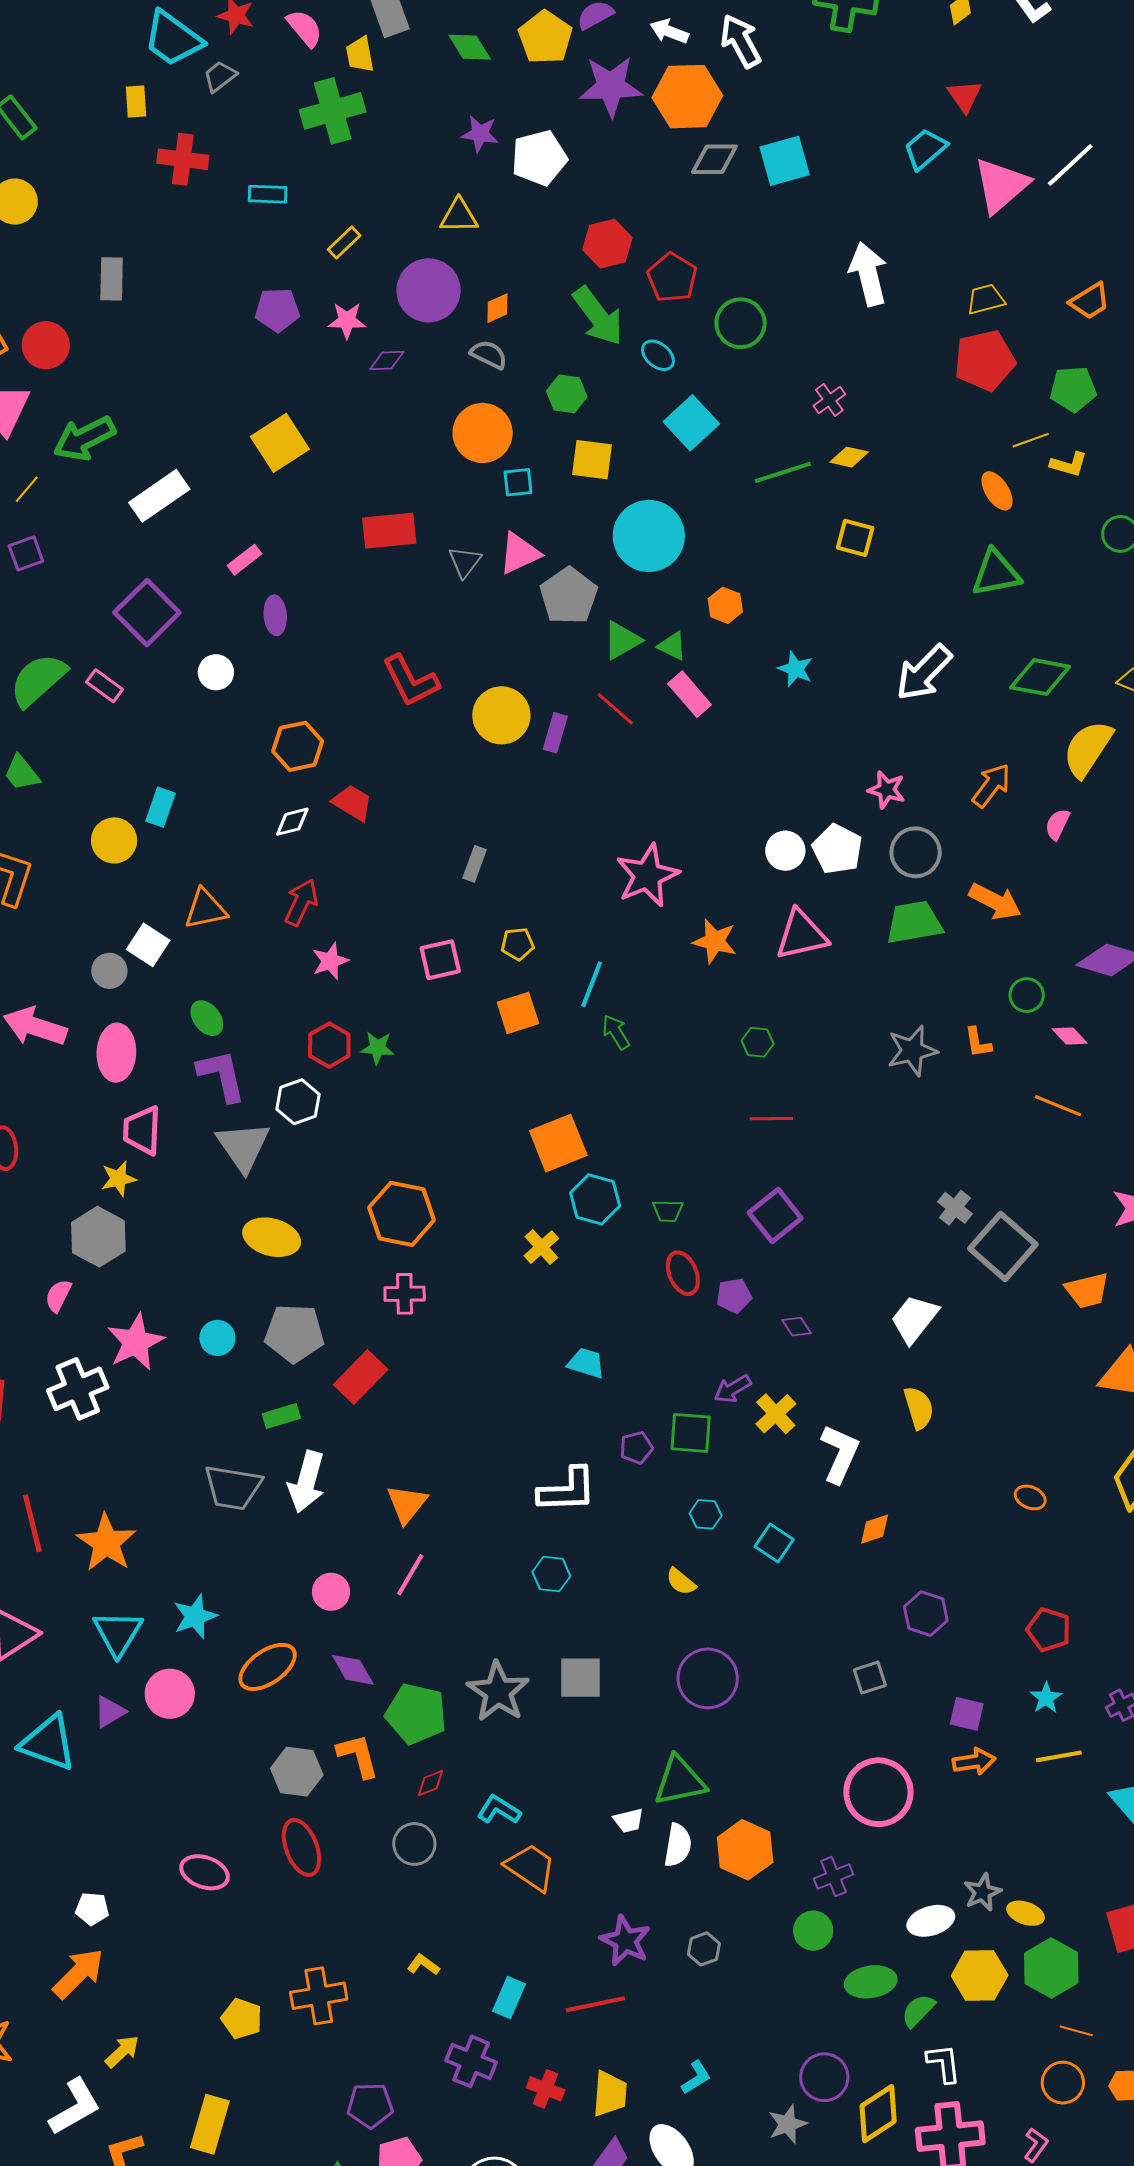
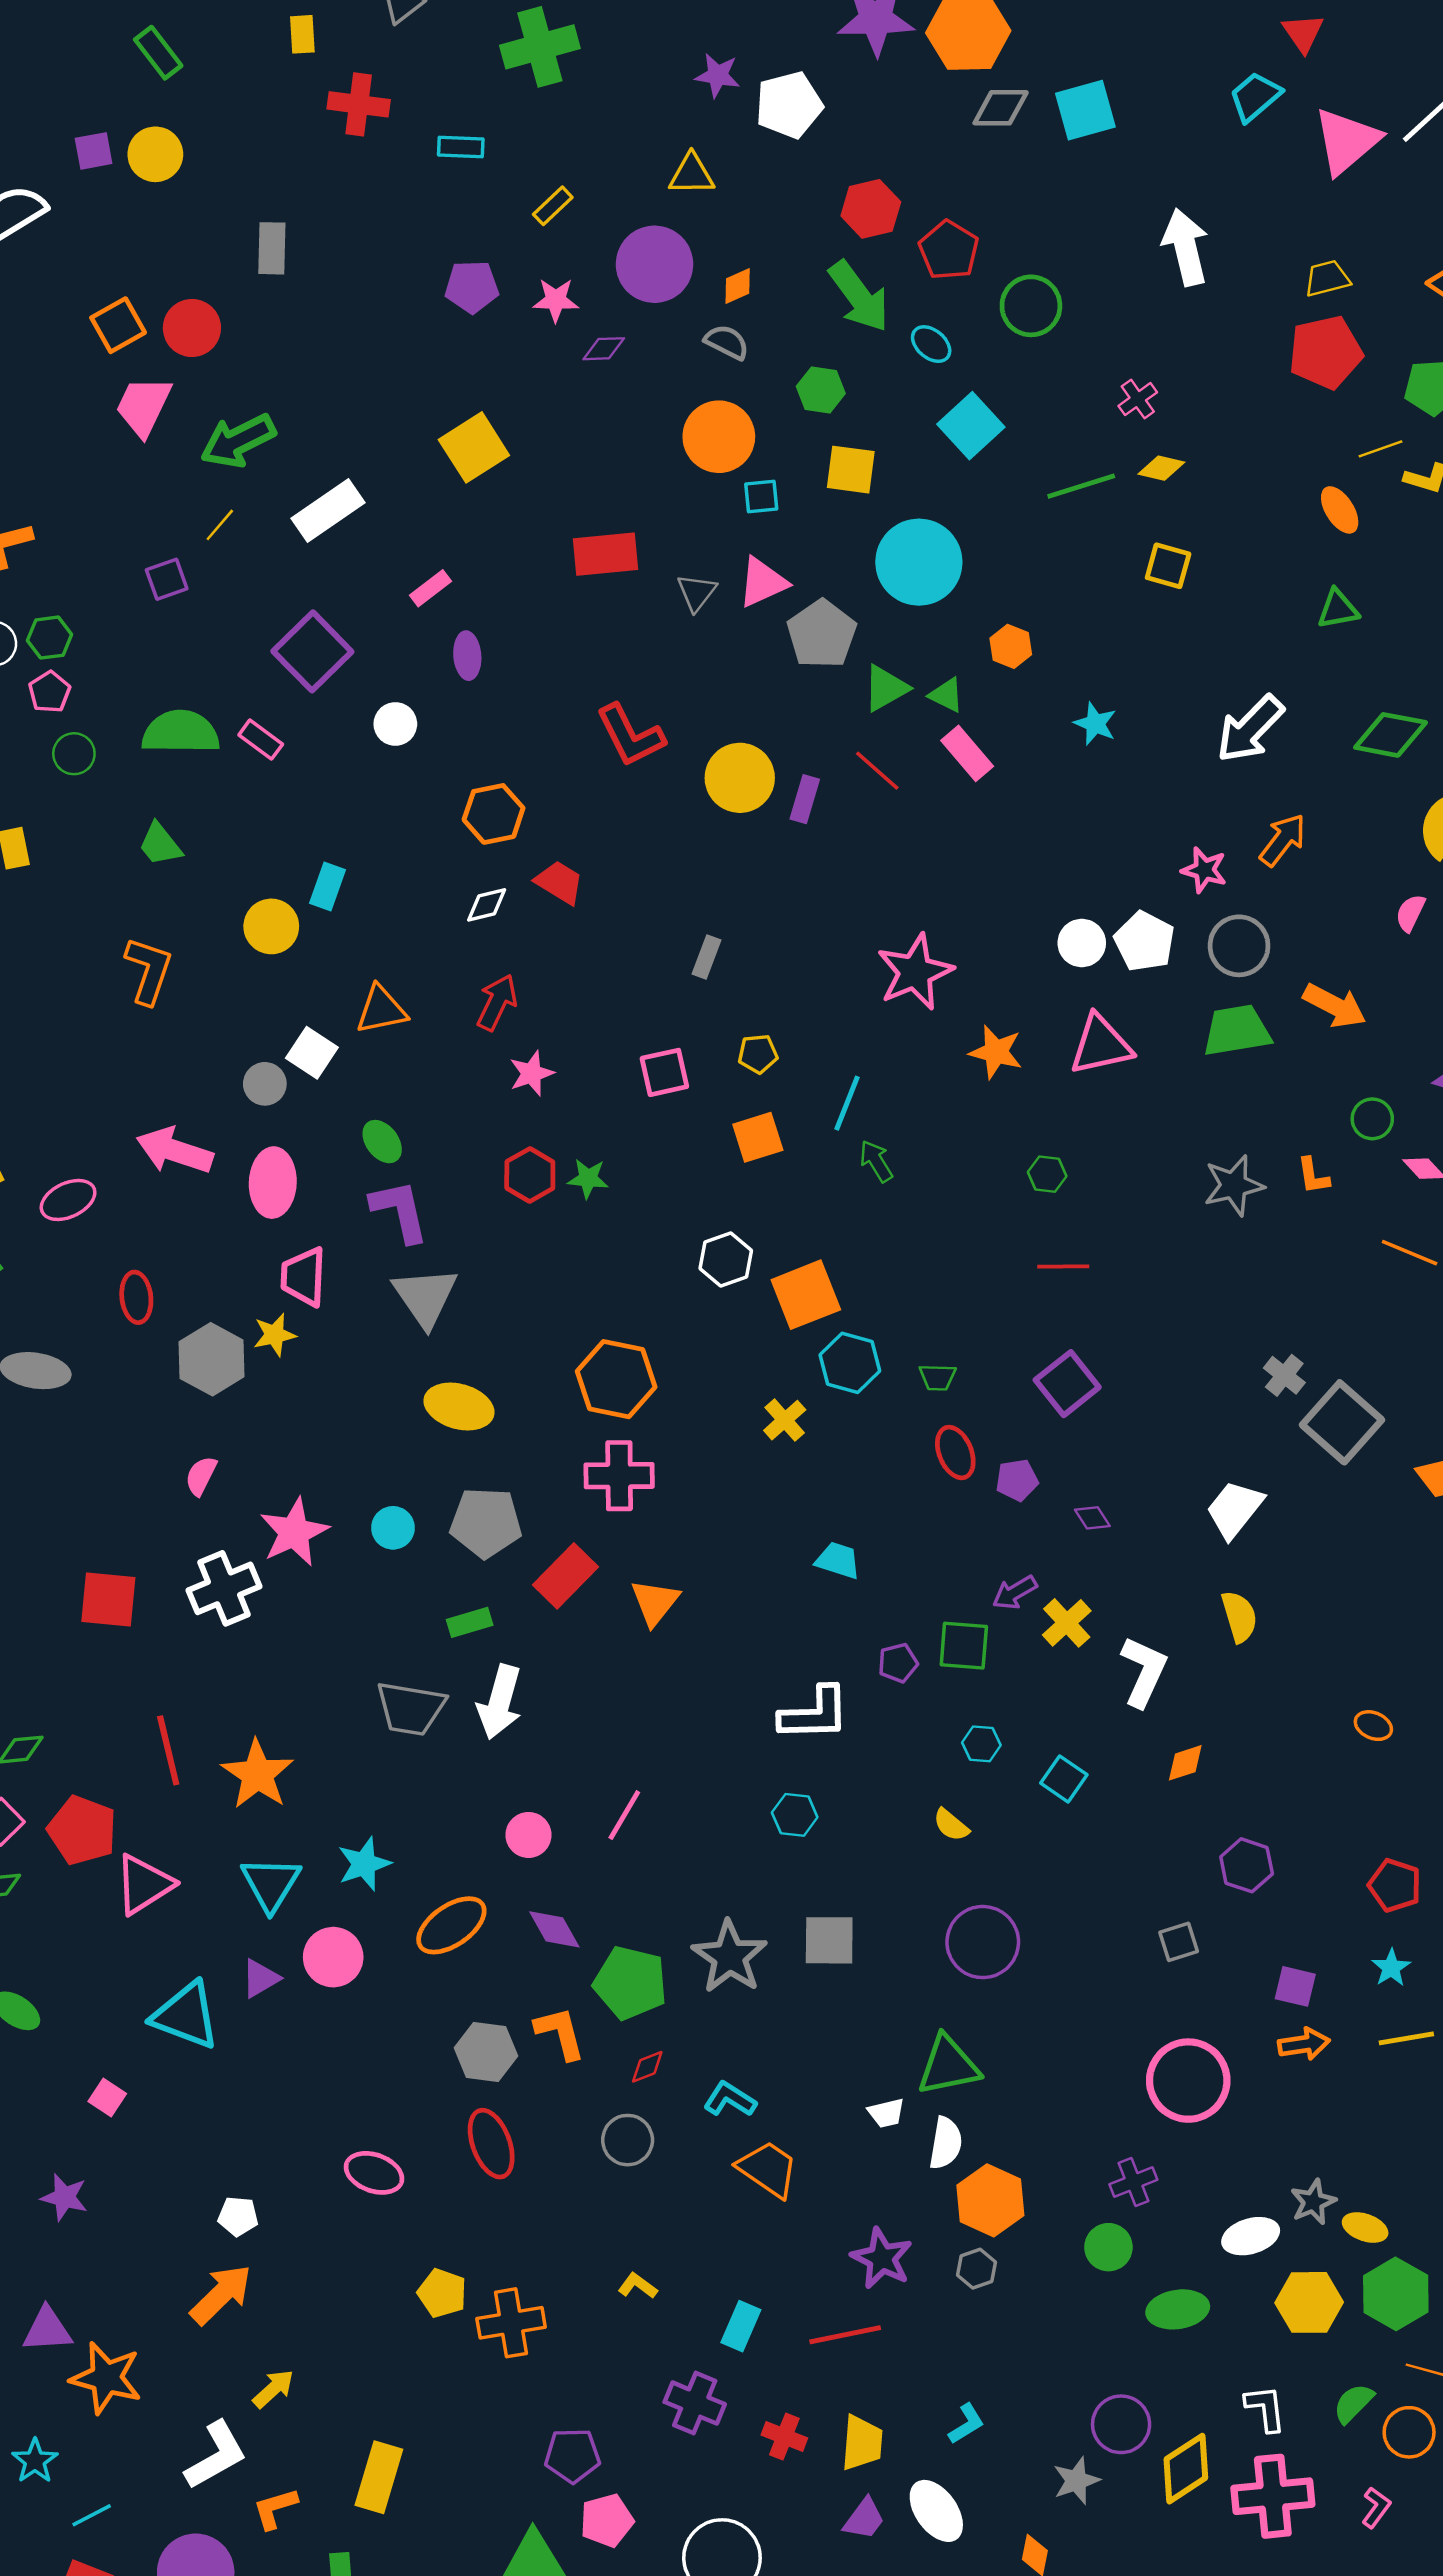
yellow line: (27, 489) -> (220, 525), moved
green triangle: (996, 573) -> (1338, 609), size x0.7
green semicircle: (38, 680) -> (181, 732), turned 42
orange arrow: (991, 786) -> (1283, 840), moved
white hexagon: (298, 1102) -> (726, 1259), moved
gray hexagon: (98, 1237) -> (212, 1359), moved
pink cross: (405, 1294) -> (619, 1476), size x1.4
orange triangle: (407, 1504) -> (655, 1602), moved
orange hexagon: (745, 1850) -> (990, 2200), moved
green semicircle: (918, 2011) -> (1353, 2403), moved
yellow pentagon: (242, 2019) -> (442, 2293), moved

